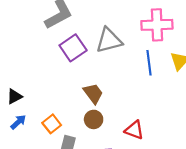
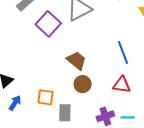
blue line: (149, 63) -> (123, 53), moved
orange square: (52, 124) -> (46, 97), turned -30

